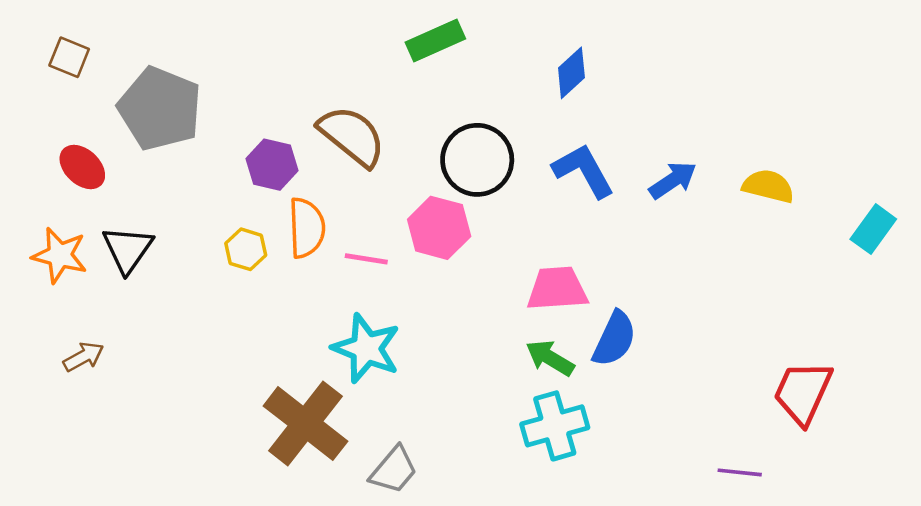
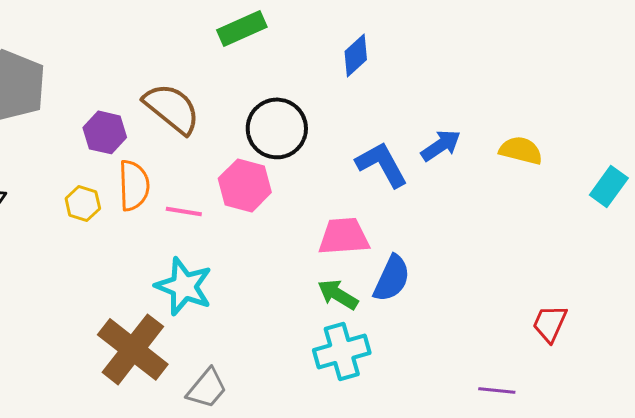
blue L-shape: (583, 171) -> (382, 164), moved
red trapezoid: (803, 392) -> (550, 323), size x0.7

